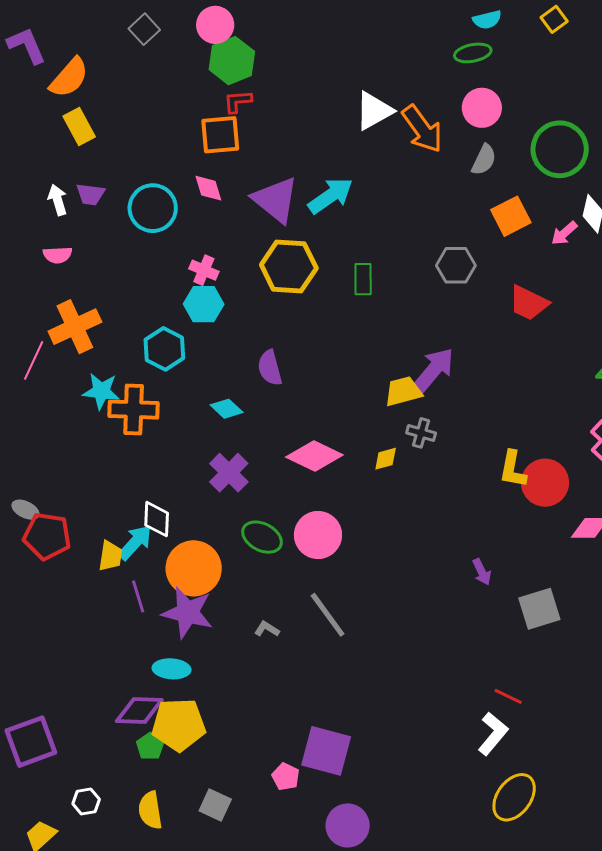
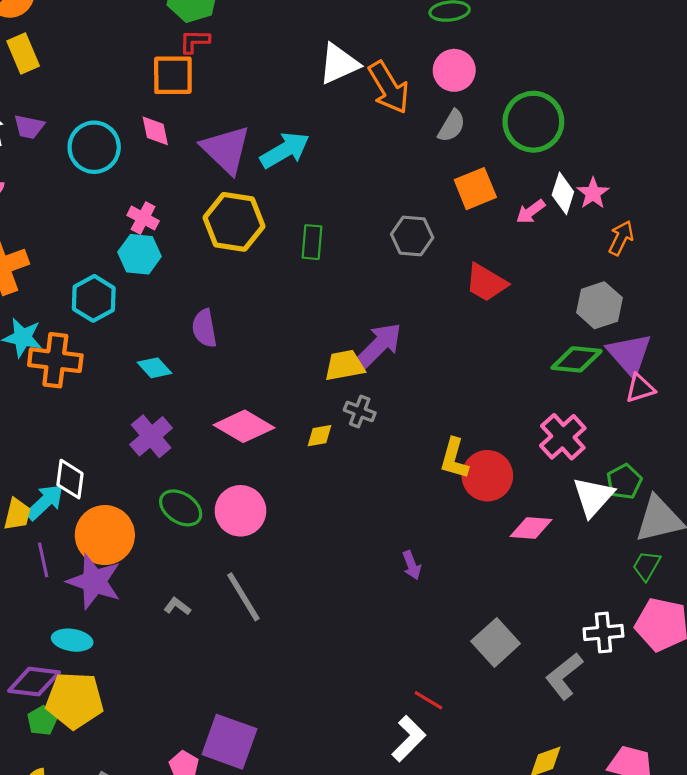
gray square: (539, 609) -> (496, 642), moved, turned -30

